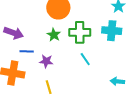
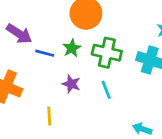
blue line: (27, 51) -> (45, 53), moved
purple star: (46, 61) -> (71, 84), moved

